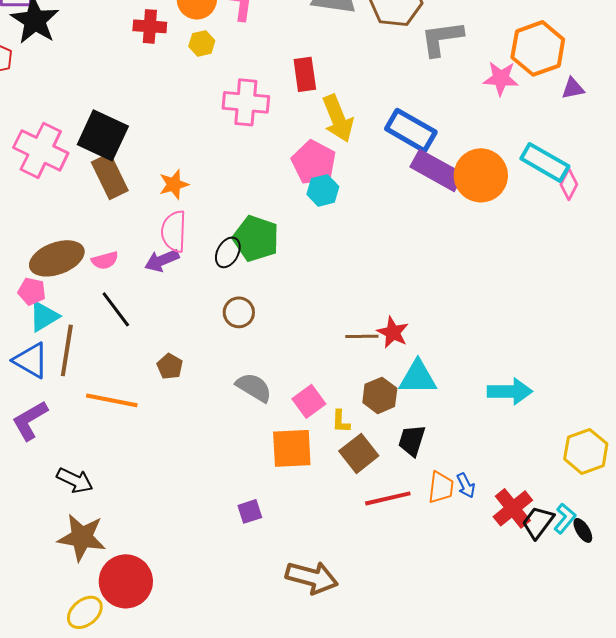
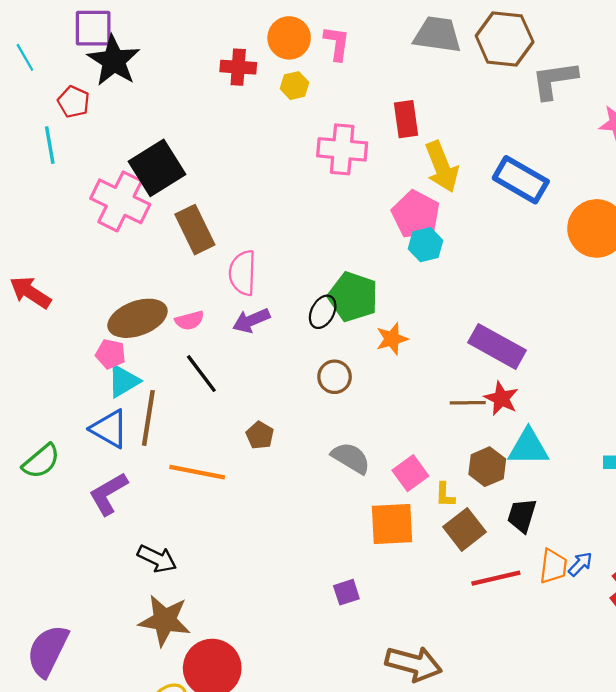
black square: (103, 135) -> (157, 168), moved, turned 33
purple rectangle: (437, 170) -> (497, 346), moved
orange star: (174, 184) -> (392, 339), moved
pink semicircle: (174, 231) -> (243, 273), moved
blue arrow: (466, 485) -> (580, 564), turned -110

